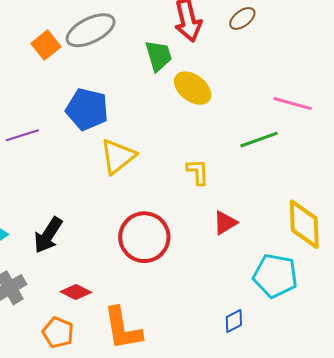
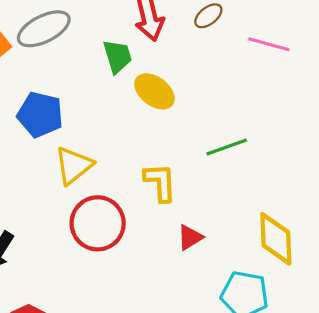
pink line: (293, 104) -> (269, 44), moved
yellow L-shape: (198, 172) -> (160, 182), size x1.4
red circle: (144, 237) -> (98, 223), moved

